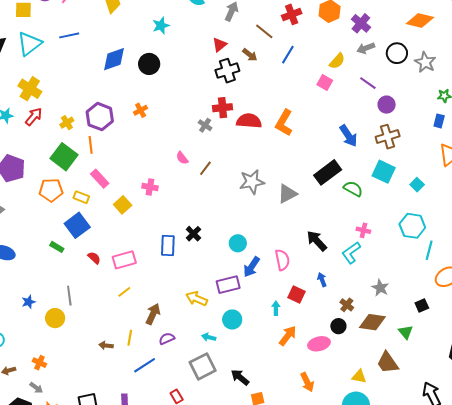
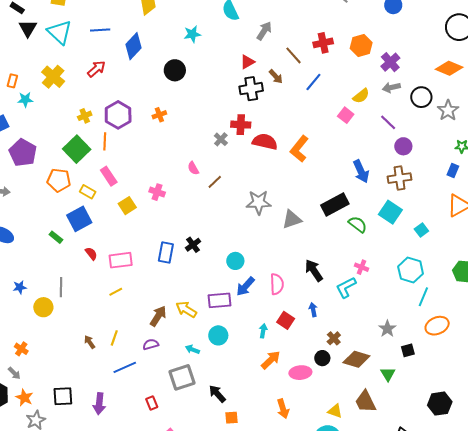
cyan triangle: (29, 44) -> (60, 32), turned -48
blue diamond: (114, 59) -> (133, 46), moved, turned -36
red arrow: (34, 117) -> (96, 69), moved
gray star: (380, 288) -> (387, 329), moved
brown arrow: (153, 314) -> (158, 316), moved
brown arrow: (106, 345) -> (90, 342), turned 40

